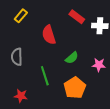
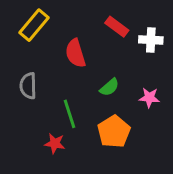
yellow rectangle: (21, 16) -> (34, 25), size x1.5
red star: (21, 96) -> (55, 143), moved

